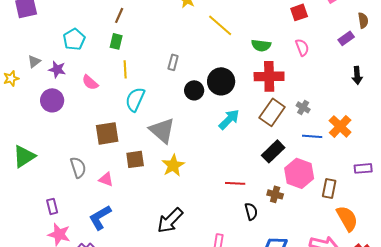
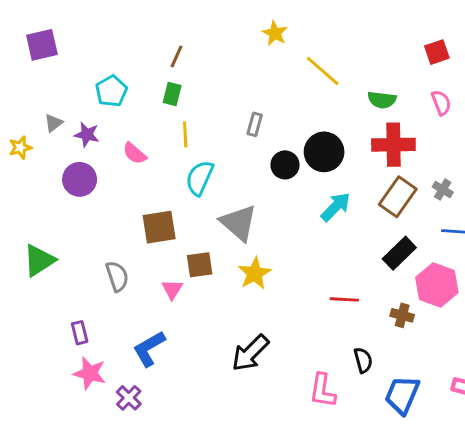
pink triangle: (106, 179) -> (172, 289), moved, turned 42
black semicircle: (251, 211) -> (363, 360), moved

